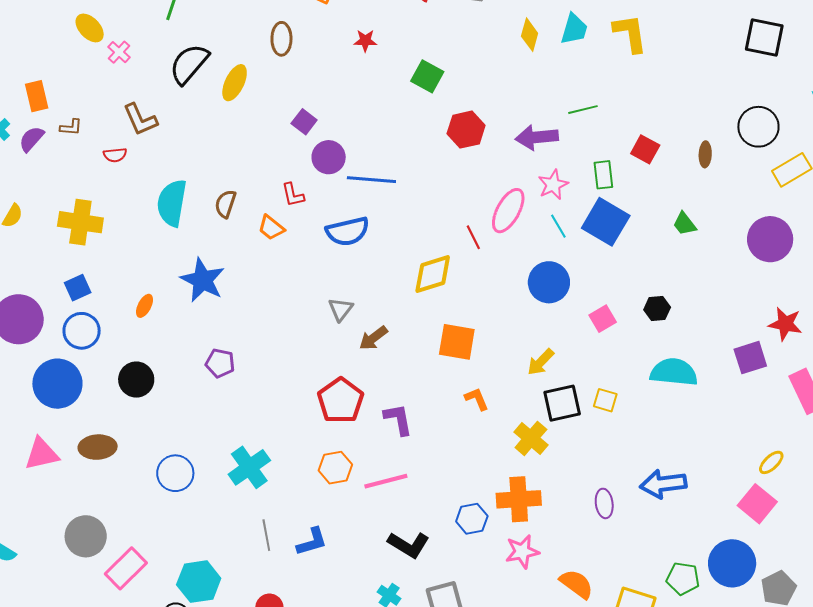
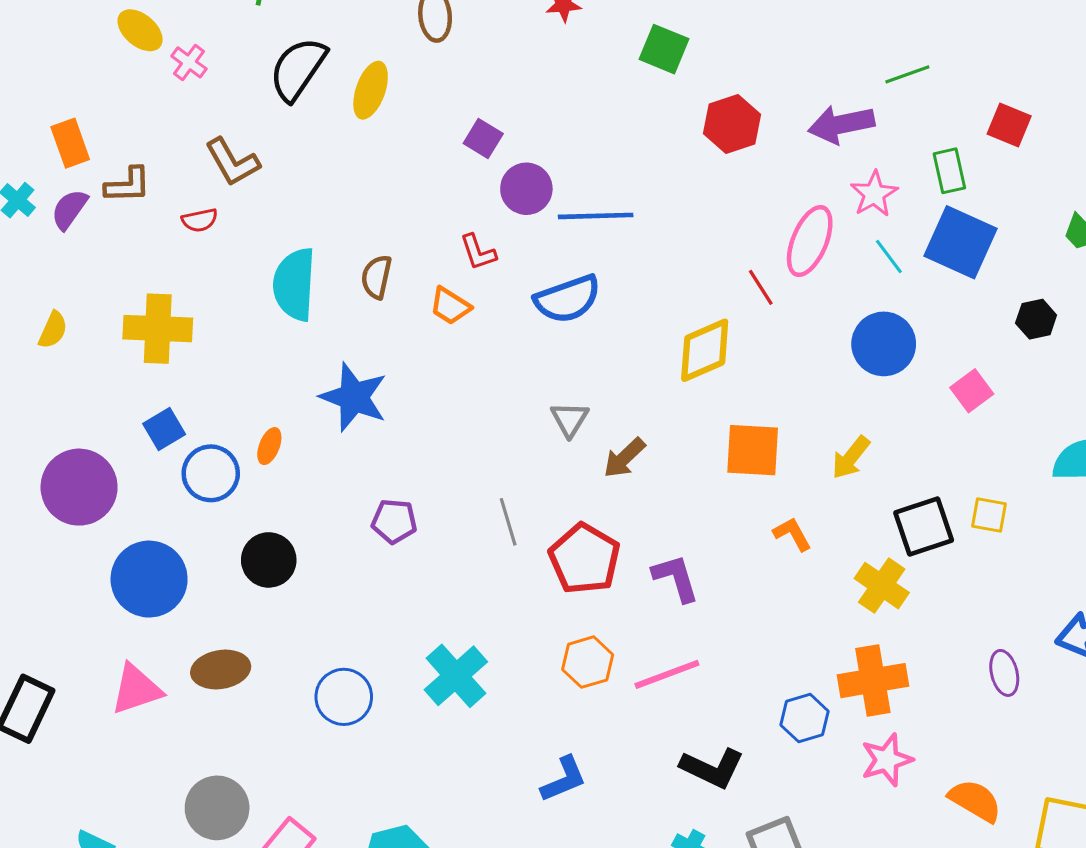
brown L-shape: (71, 127) -> (128, 185), size x1.4
black hexagon: (657, 308) -> (1036, 319), moved
blue circle: (82, 331) -> (211, 473), moved
yellow arrow: (541, 362) -> (851, 457), moved
gray line: (266, 535) -> (508, 522), moved

